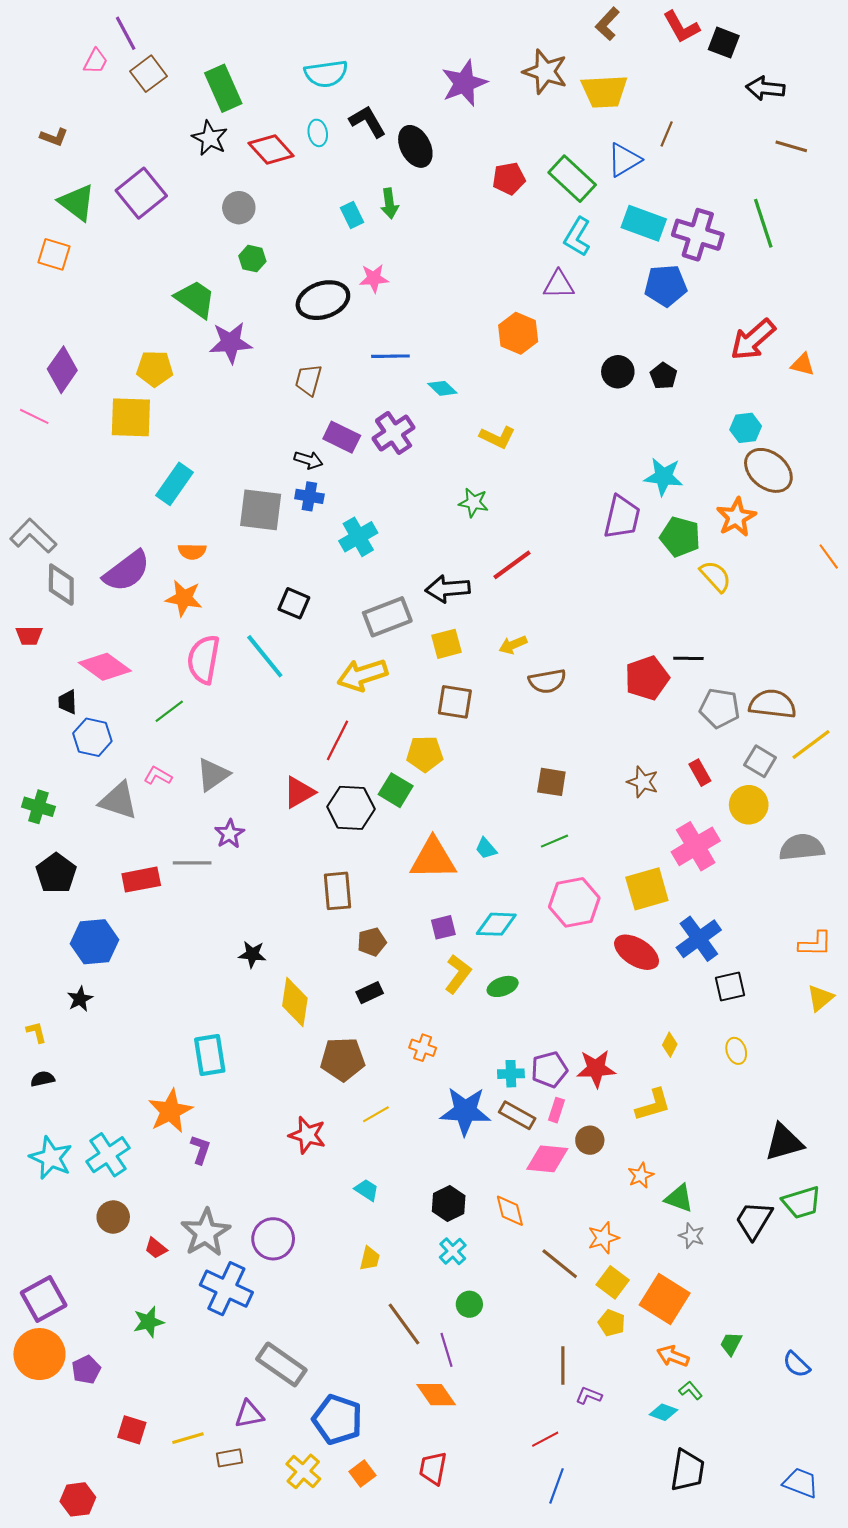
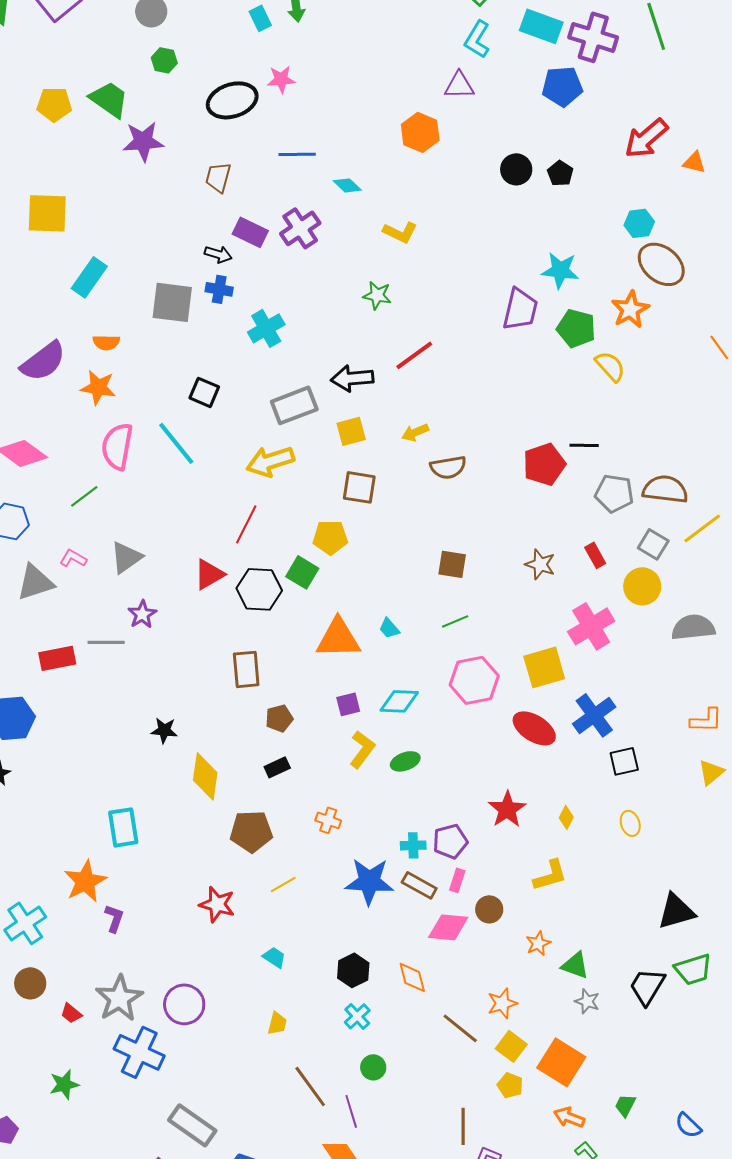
yellow pentagon: (155, 369) -> (54, 104), moved
gray triangle: (118, 801) -> (35, 582), turned -36
red star: (596, 1069) -> (507, 809), moved, turned -30

